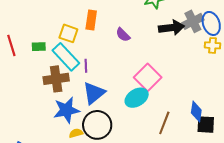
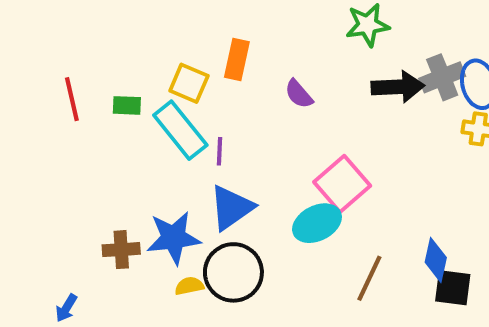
brown cross: (56, 79) -> (121, 250), moved, size x0.7

